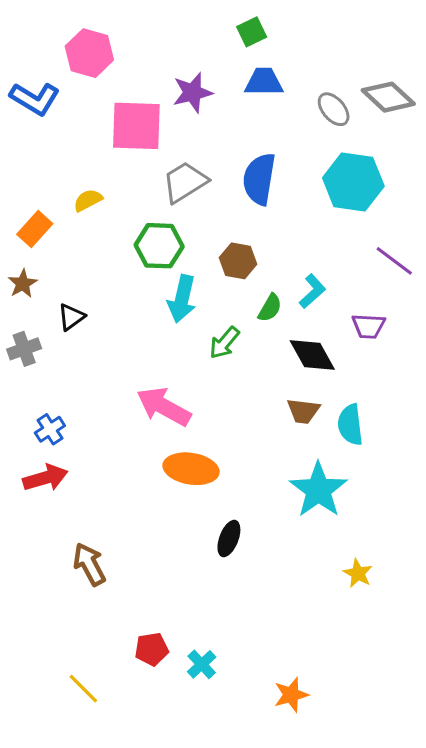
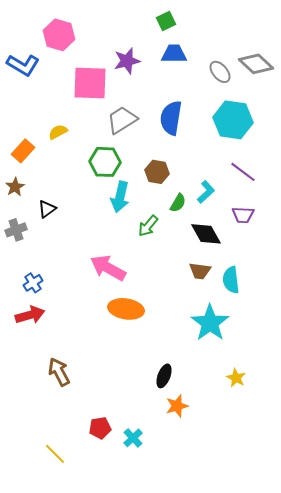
purple line: (394, 261) -> (243, 172), moved
black ellipse: (229, 538) -> (164, 376), moved
orange star: (291, 695) -> (177, 406), moved

